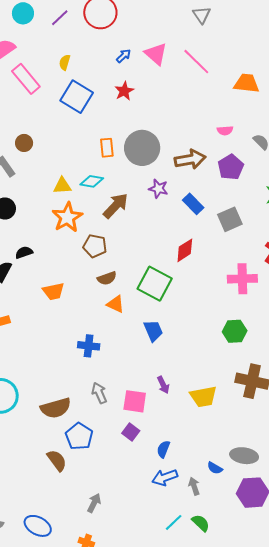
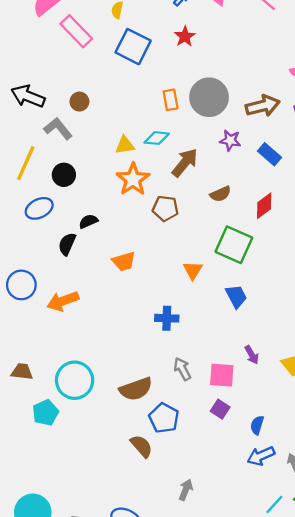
brown semicircle: (107, 278) -> (220, 194), moved
orange triangle: (116, 304) -> (193, 270), turned 42

